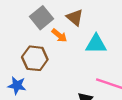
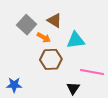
brown hexagon: (35, 58) -> (51, 59), moved

